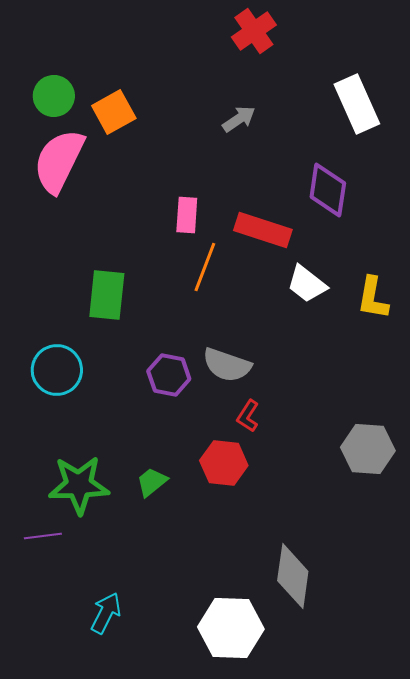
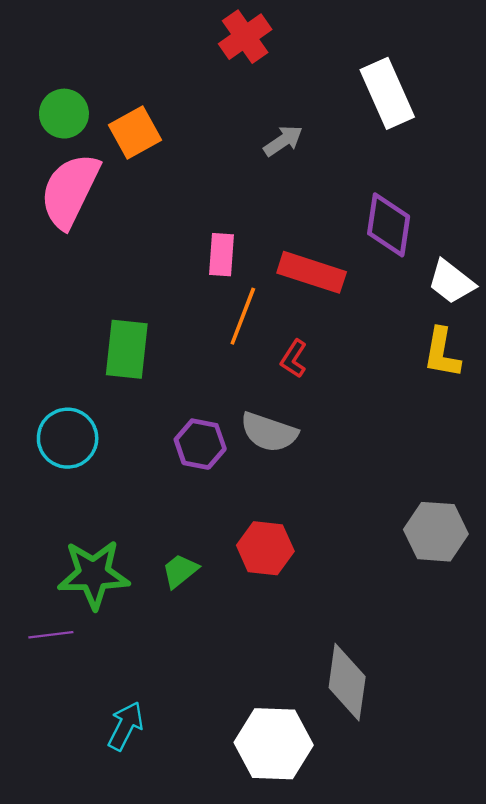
red cross: (254, 31) -> (245, 37), moved
white rectangle: (357, 104) -> (387, 93), moved
white trapezoid: (307, 284) -> (451, 282), moved
red L-shape: (248, 416) -> (294, 359), moved

